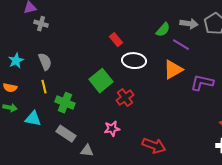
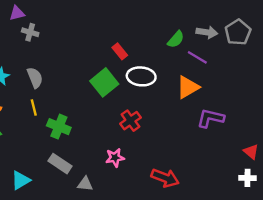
green square: (101, 81) -> (104, 82), moved
purple L-shape: (202, 83) -> (210, 118), moved
cyan triangle: (33, 119) -> (21, 180), moved, turned -42

